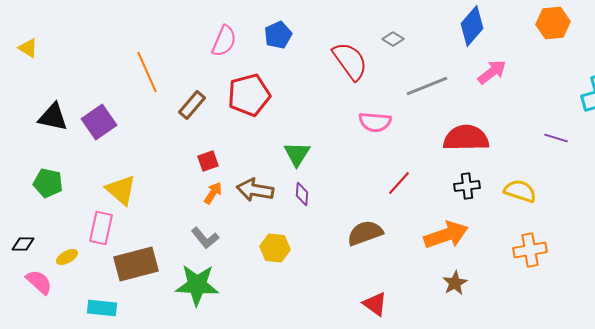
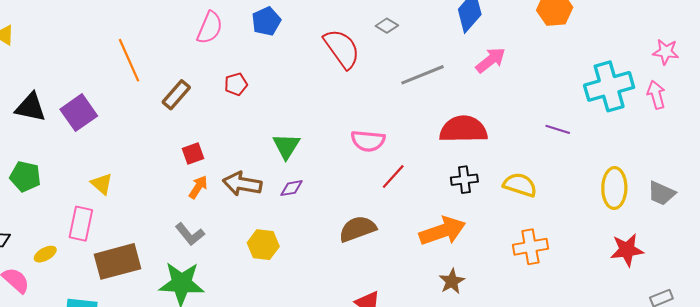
red pentagon: (249, 95) -> (236, 84), size x0.5
pink semicircle: (375, 122) -> (368, 141), moved
yellow triangle: (121, 190) -> (102, 184), size x0.7
purple diamond: (302, 194) -> (291, 188), turned 75

